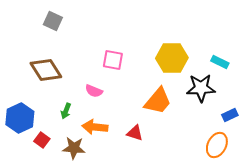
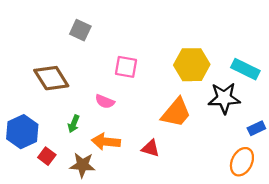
gray square: (53, 21) -> (80, 30), moved
cyan rectangle: (220, 62) -> (245, 69), size x1.4

